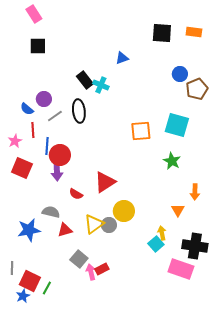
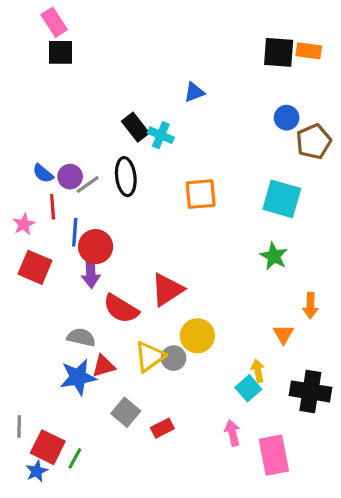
black square: (162, 33) -> (279, 52), moved
black square: (38, 46) -> (60, 52), moved
purple circle: (44, 99) -> (70, 177), moved
orange square: (141, 131) -> (201, 194), moved
red semicircle: (76, 194) -> (121, 309), size x1.6
blue star: (29, 230) -> (78, 377), moved
pink rectangle: (181, 269) -> (274, 455), moved, turned 60
pink arrow: (91, 272) -> (232, 433), moved

